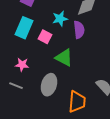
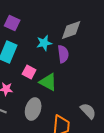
pink square: (45, 37) -> (29, 72), moved

